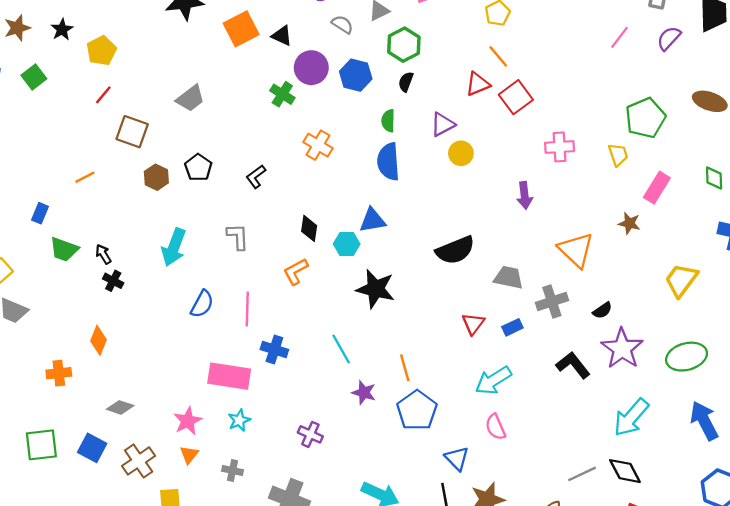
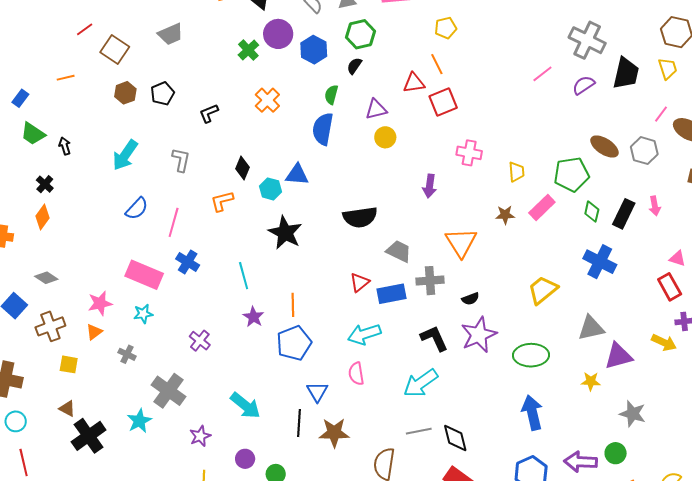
red line: (103, 95) -> (85, 29), moved
green pentagon: (645, 118) -> (571, 174), moved
brown star: (629, 223) -> (505, 215), moved, turned -30
black cross: (113, 281) -> (45, 184), moved
blue rectangle: (512, 327) -> (391, 294), size x1.6
cyan arrow: (631, 417) -> (421, 383), moved

